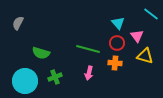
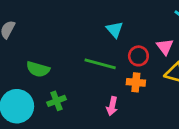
cyan triangle: (118, 23) -> (115, 29), moved
pink arrow: (89, 73) -> (112, 106), moved

